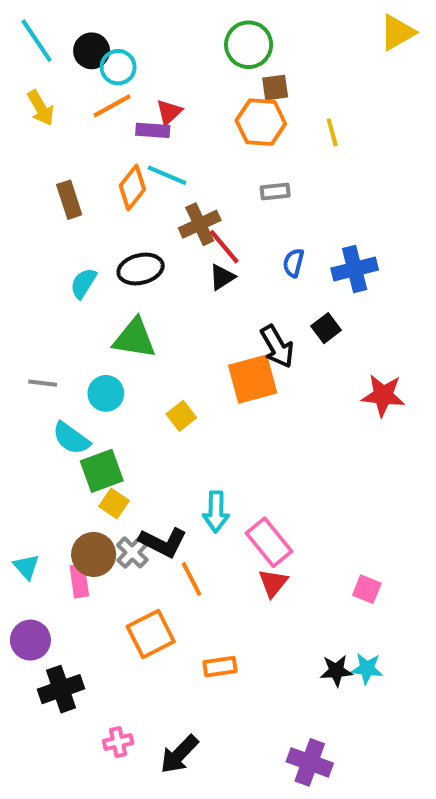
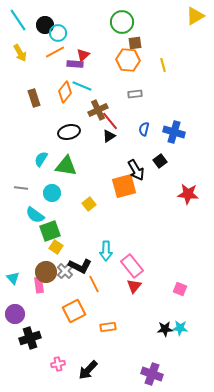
blue cross: (355, 269) -> (174, 132), turned 30
cyan semicircle: (83, 283) -> (41, 159), moved

